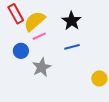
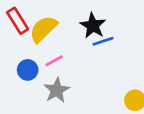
pink line: (39, 36) -> (54, 61), moved
blue line: (72, 47) -> (103, 41), moved

